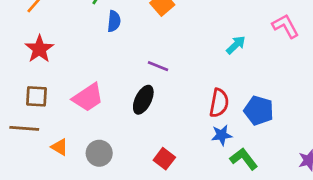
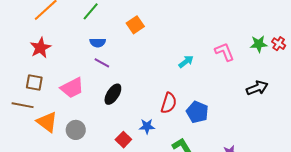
blue semicircle: (114, 21) -> (98, 43), moved, turned 77
purple line: (158, 66) -> (102, 63), moved
blue star: (222, 135) -> (147, 126), moved
orange triangle: (60, 147) -> (47, 122), size x1.6

